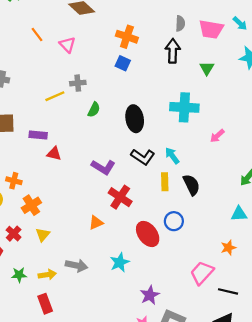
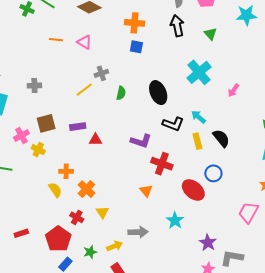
orange line: (37, 34) -> (56, 40), turned -32
cyan cross: (184, 107) -> (199, 72), turned -30
orange triangle: (96, 223) -> (146, 191), turned -32

